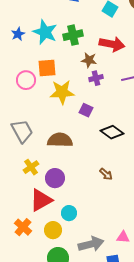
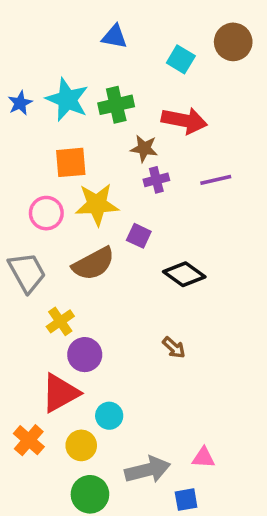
pink circle: (26, 80) -> (46, 213), moved
brown semicircle: (60, 140) -> (93, 264), moved, turned 150
yellow cross: (31, 167) -> (60, 321), moved

